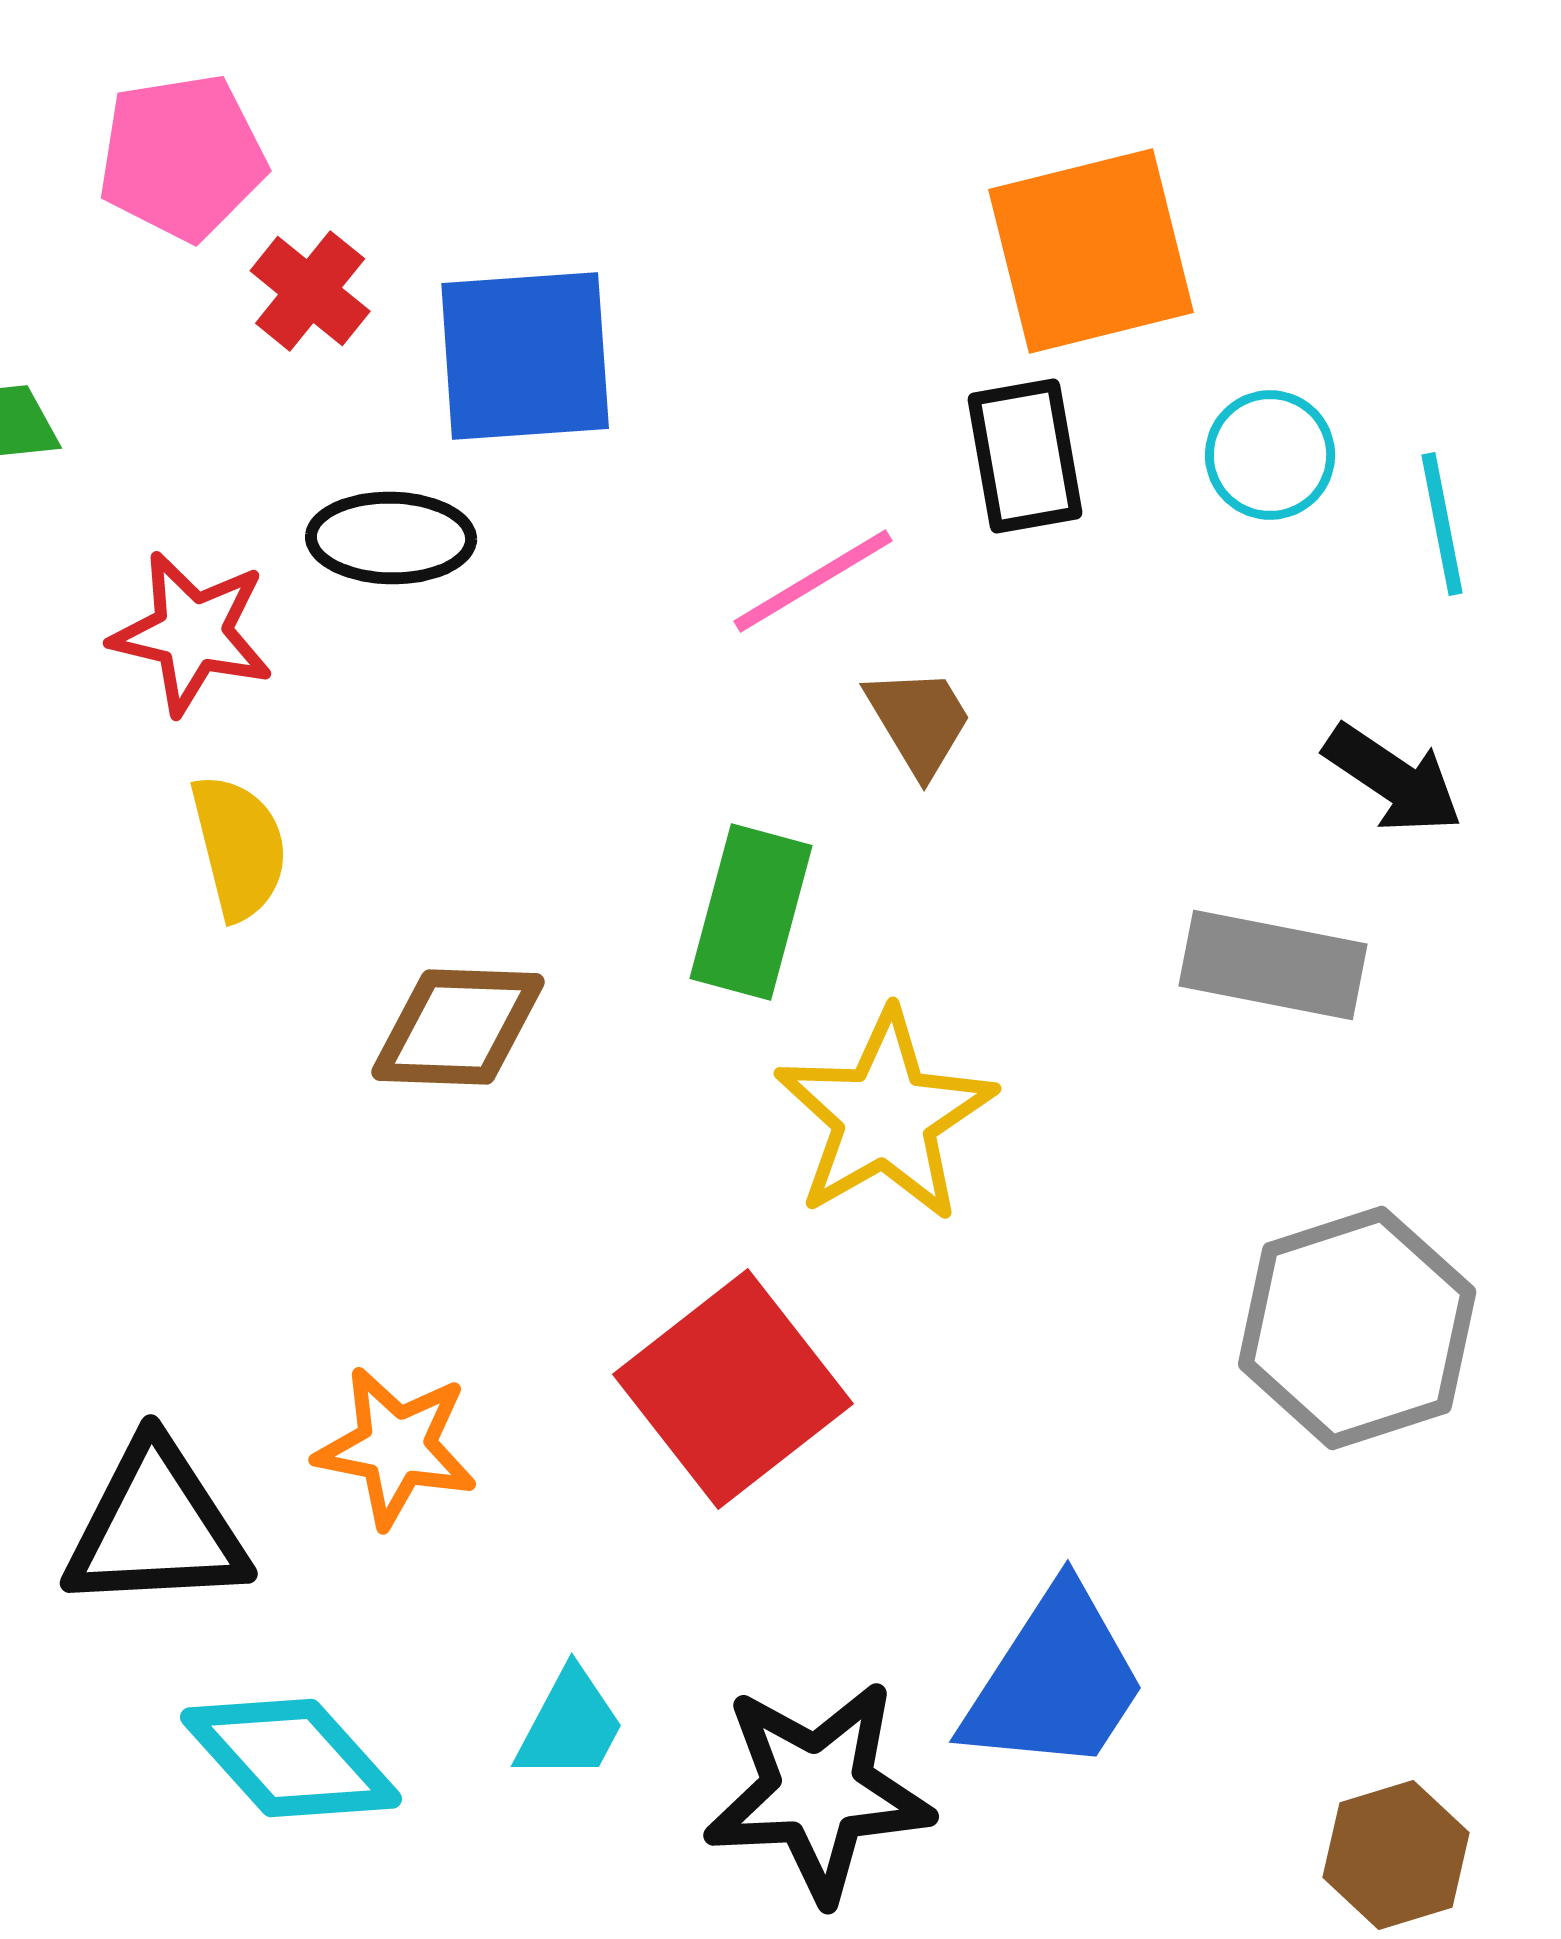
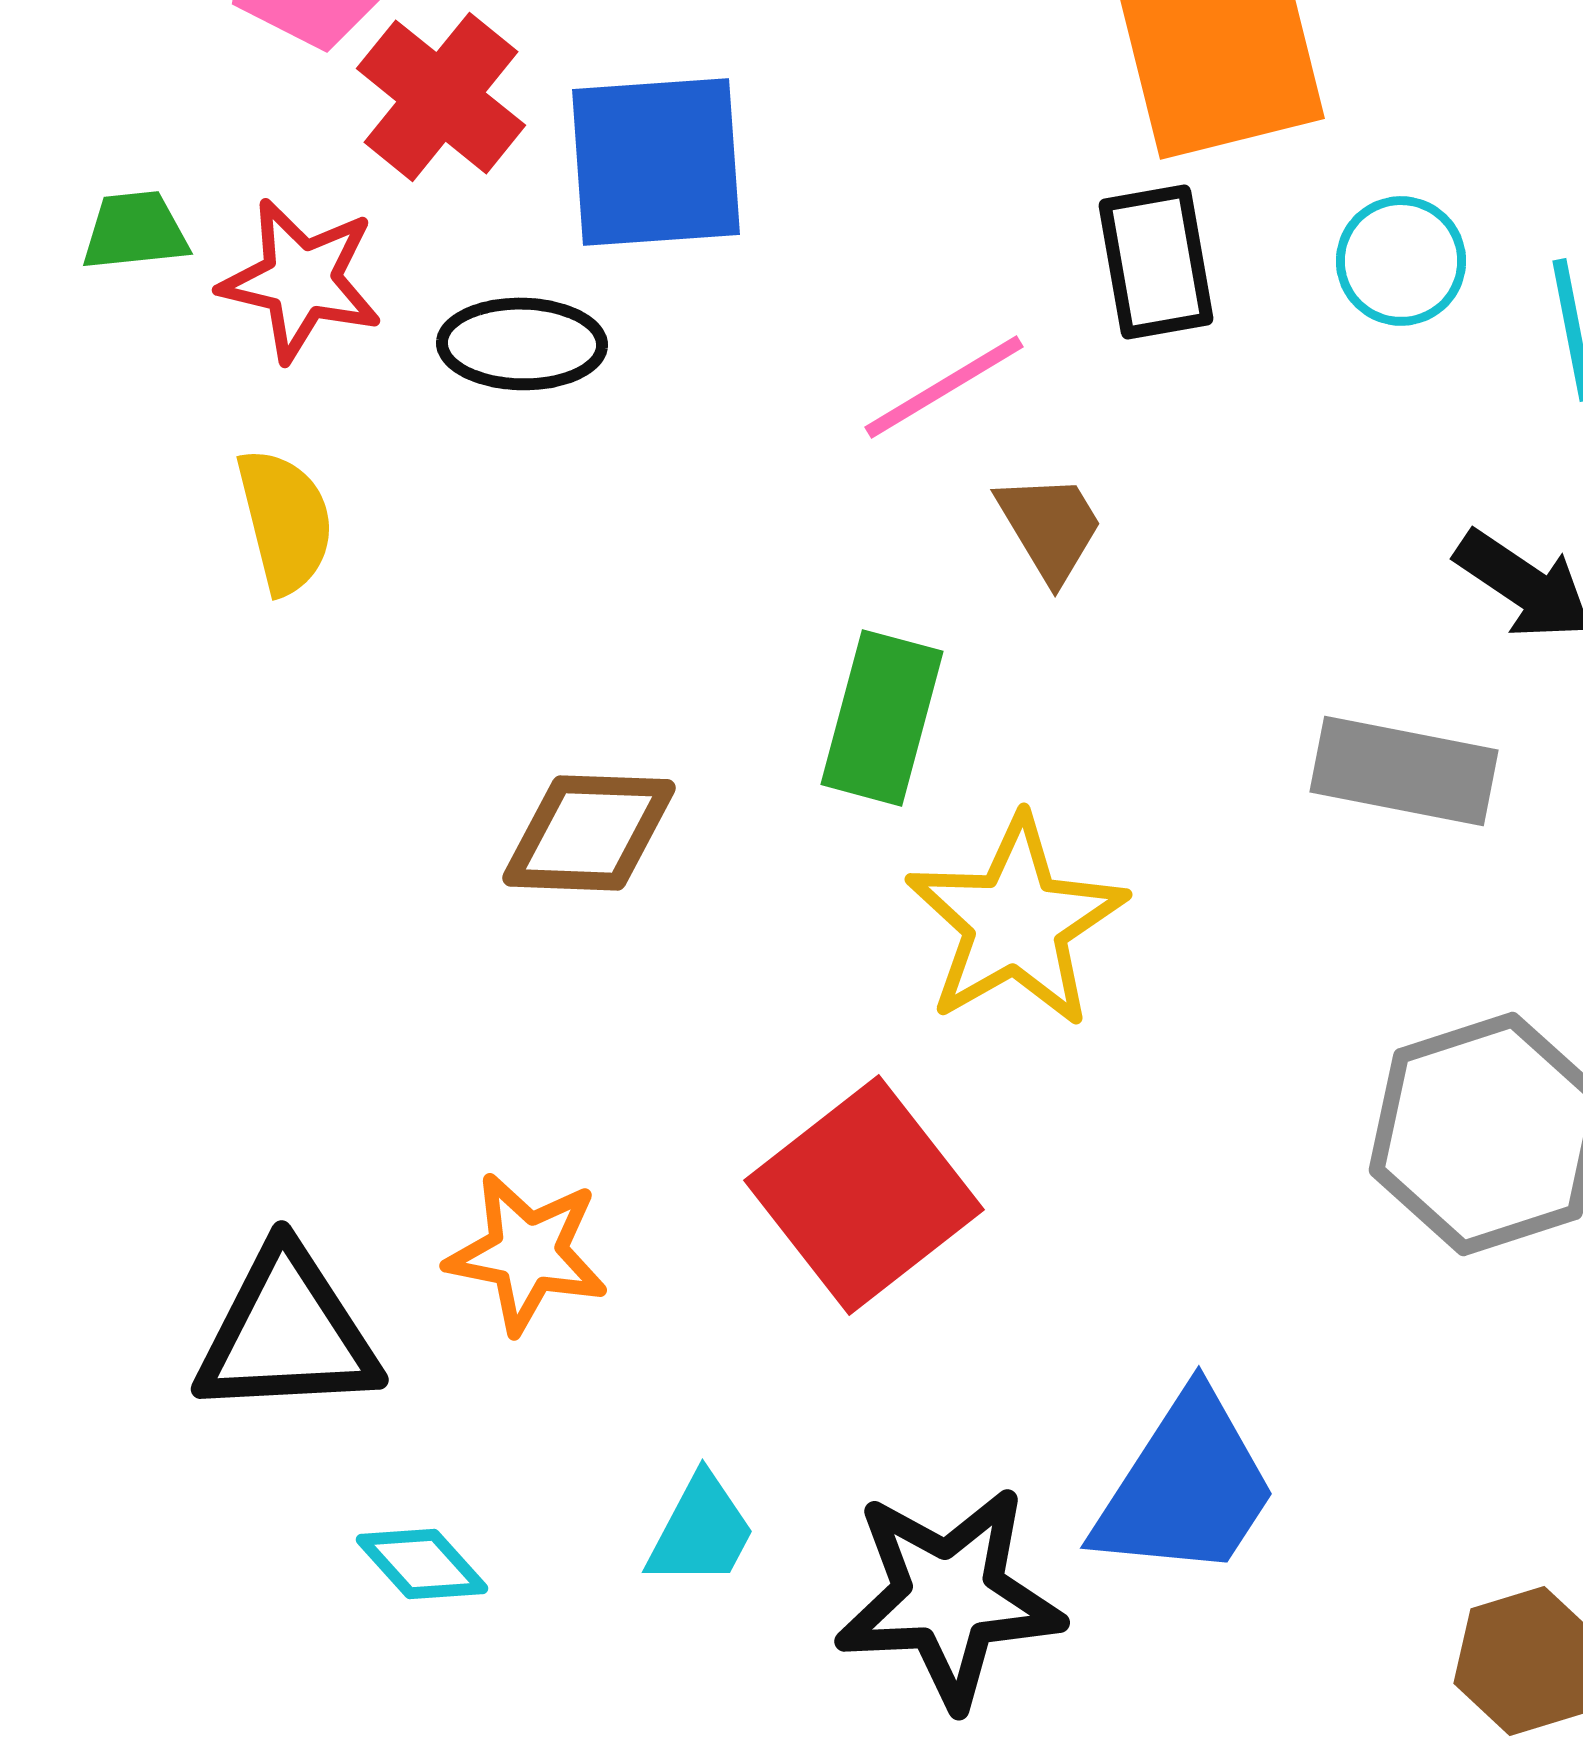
red cross: (310, 291) -> (441, 97), size x1.4
red star: (192, 633) -> (301, 280), moved
yellow semicircle: (239, 847) -> (285, 521), moved
cyan diamond: (291, 1758) -> (422, 1564), size x0.6

